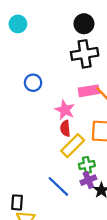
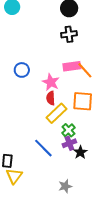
black cross: (85, 54) -> (69, 34), size x0.7
blue circle: (33, 83) -> (22, 70), moved
green cross: (87, 165) -> (68, 130), turned -32

